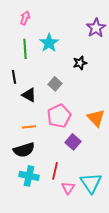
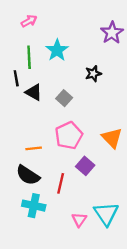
pink arrow: (25, 18) -> (29, 21), turned 40
black line: (14, 77) -> (16, 78), moved
black triangle: (29, 95) -> (34, 92), moved
black semicircle: (24, 150) -> (28, 175), turned 50
red line: (55, 171) -> (61, 183), moved

